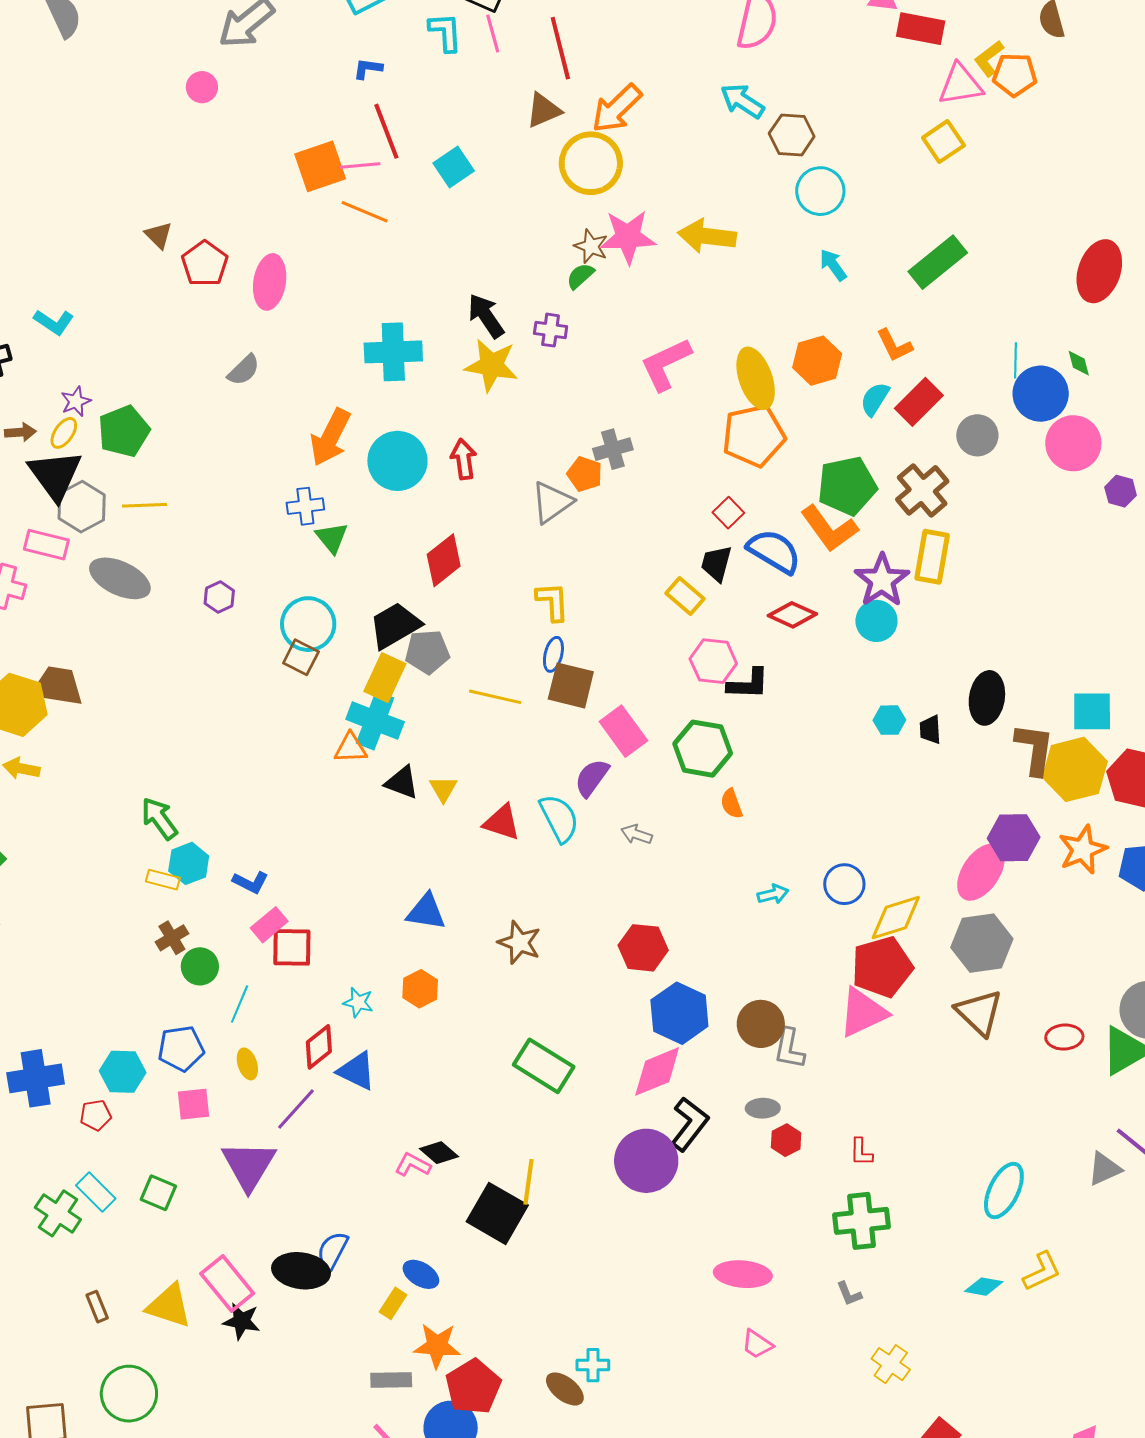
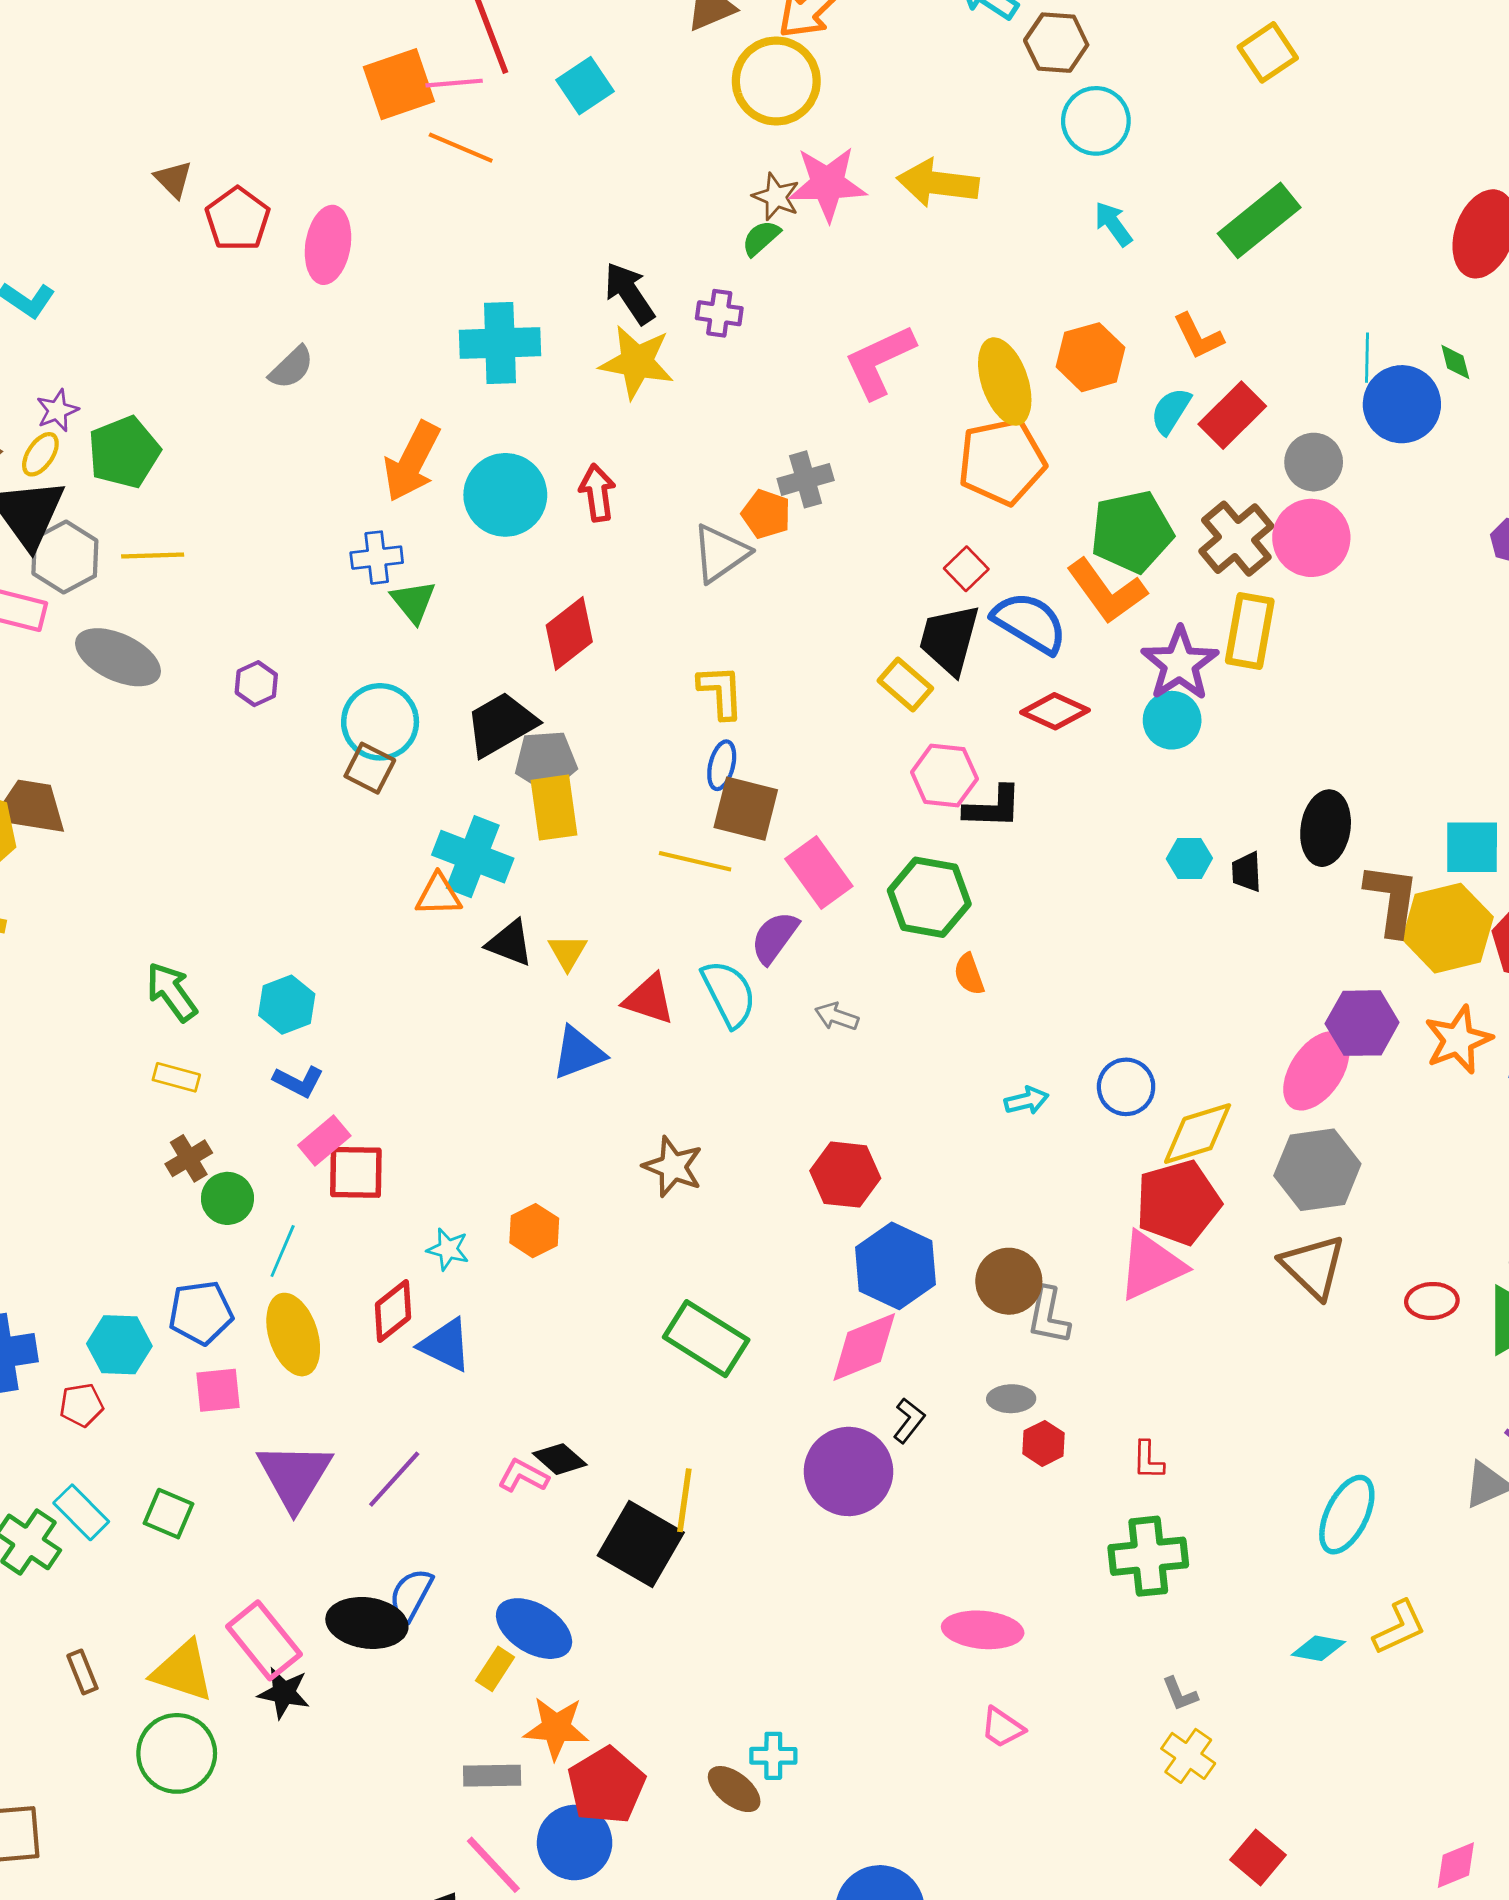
pink circle: (1073, 443) -> (1311, 538), moved
black trapezoid: (716, 563) -> (949, 639), size x1.4
yellow rectangle: (385, 678) -> (554, 808), moved, turned -33
yellow line: (495, 697) -> (695, 861), moved
cyan hexagon: (189, 863) -> (287, 1005), moved
blue triangle: (426, 912) -> (578, 1053), moved, turned -30
yellow ellipse: (247, 1064) -> (293, 1335), size x1.8
purple line: (296, 1109) -> (394, 1479), moved
black L-shape: (689, 1124) -> (909, 1420), size x0.6
blue ellipse: (421, 1274) -> (534, 1629), size x1.5
gray L-shape: (849, 1294) -> (1180, 1694), moved
green circle: (129, 1394) -> (177, 1753), moved

